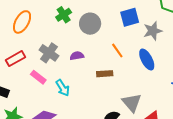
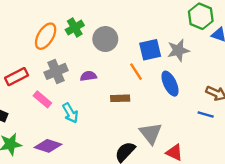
blue square: (130, 17) -> (150, 50), moved
orange ellipse: (22, 22) -> (46, 36), moved
gray cross: (49, 53) -> (56, 71), turned 30

